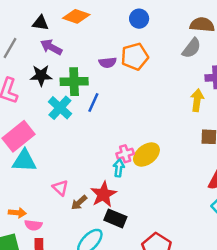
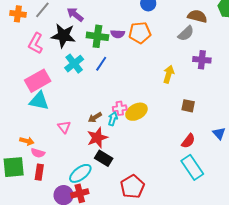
black star: (41, 76) -> (63, 36), size x1.4
green cross: (74, 82) -> (97, 36), moved
yellow arrow: (197, 100) -> (169, 74), moved
brown arrow: (79, 203) -> (95, 117), moved

